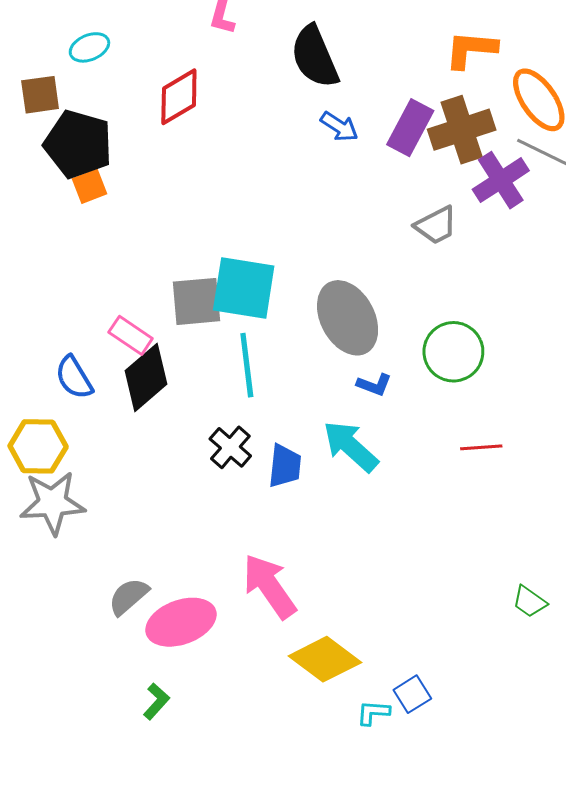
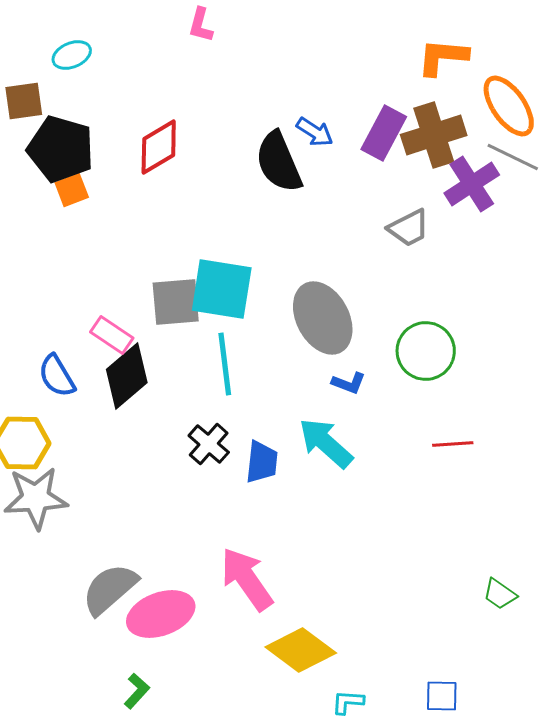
black semicircle: (315, 57) -> (279, 162), moved
red diamond: (179, 97) -> (159, 147), moved
gray semicircle: (129, 596) -> (110, 589), size x1.4
blue square: (412, 694) -> (442, 696), moved, turned 33

